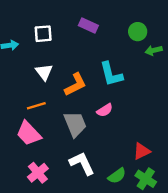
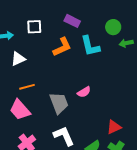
white triangle: (44, 72) -> (18, 59), moved, turned 42
cyan L-shape: (111, 74) -> (90, 46), moved
orange L-shape: (75, 85) -> (62, 47), moved

